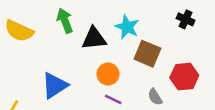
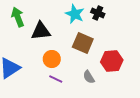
black cross: (186, 19) -> (98, 13), moved
cyan star: (127, 27) -> (75, 14), moved

